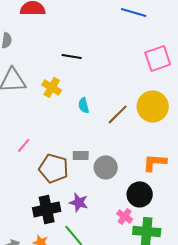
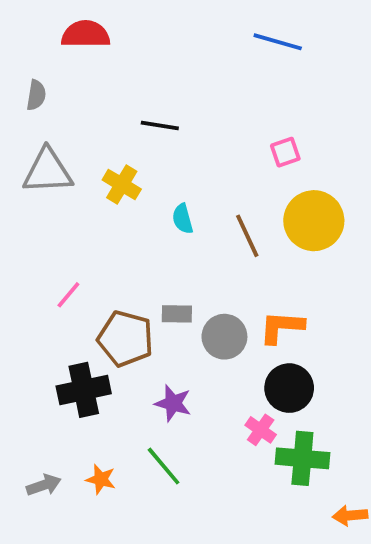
pink square: (158, 58) -> (285, 152), moved, size x0.6
brown line: (118, 114) -> (247, 236), turned -70
orange L-shape: (155, 162) -> (282, 327), moved
black cross: (47, 209) -> (84, 390), moved

